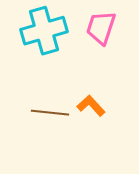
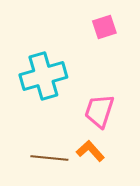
pink trapezoid: (101, 28) -> (99, 111), moved

